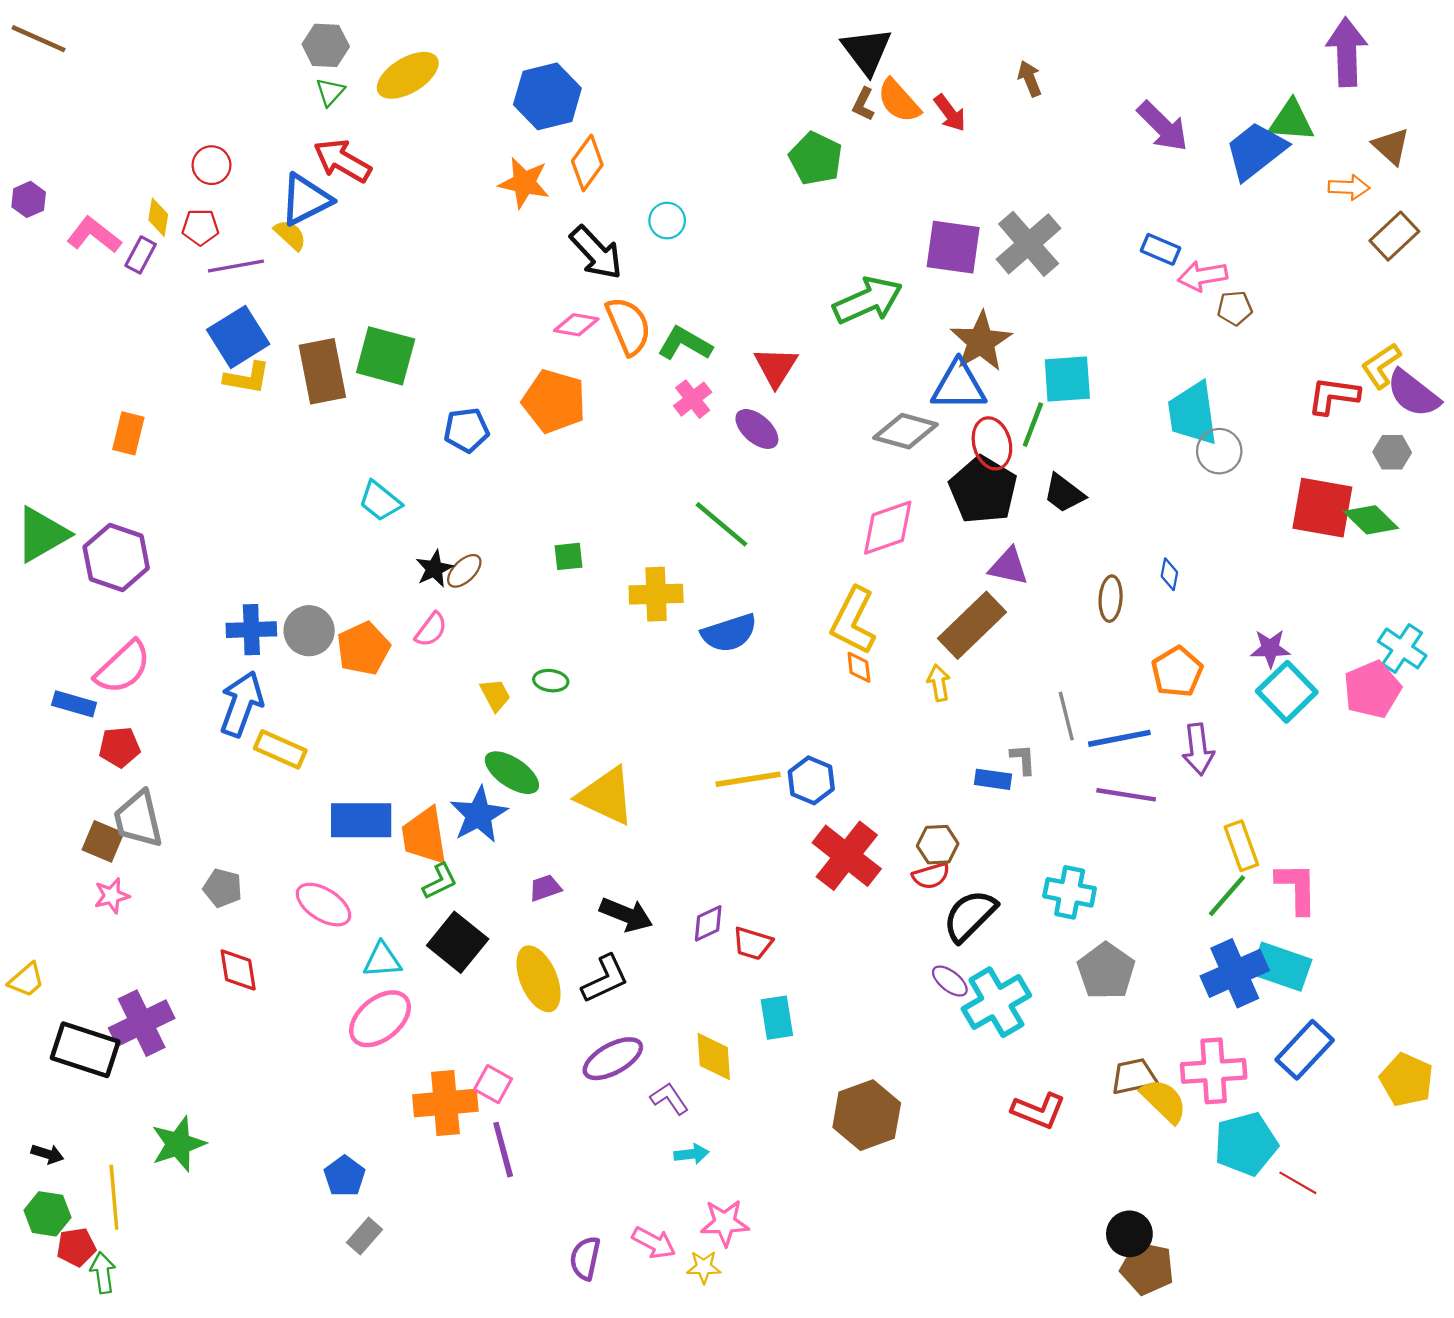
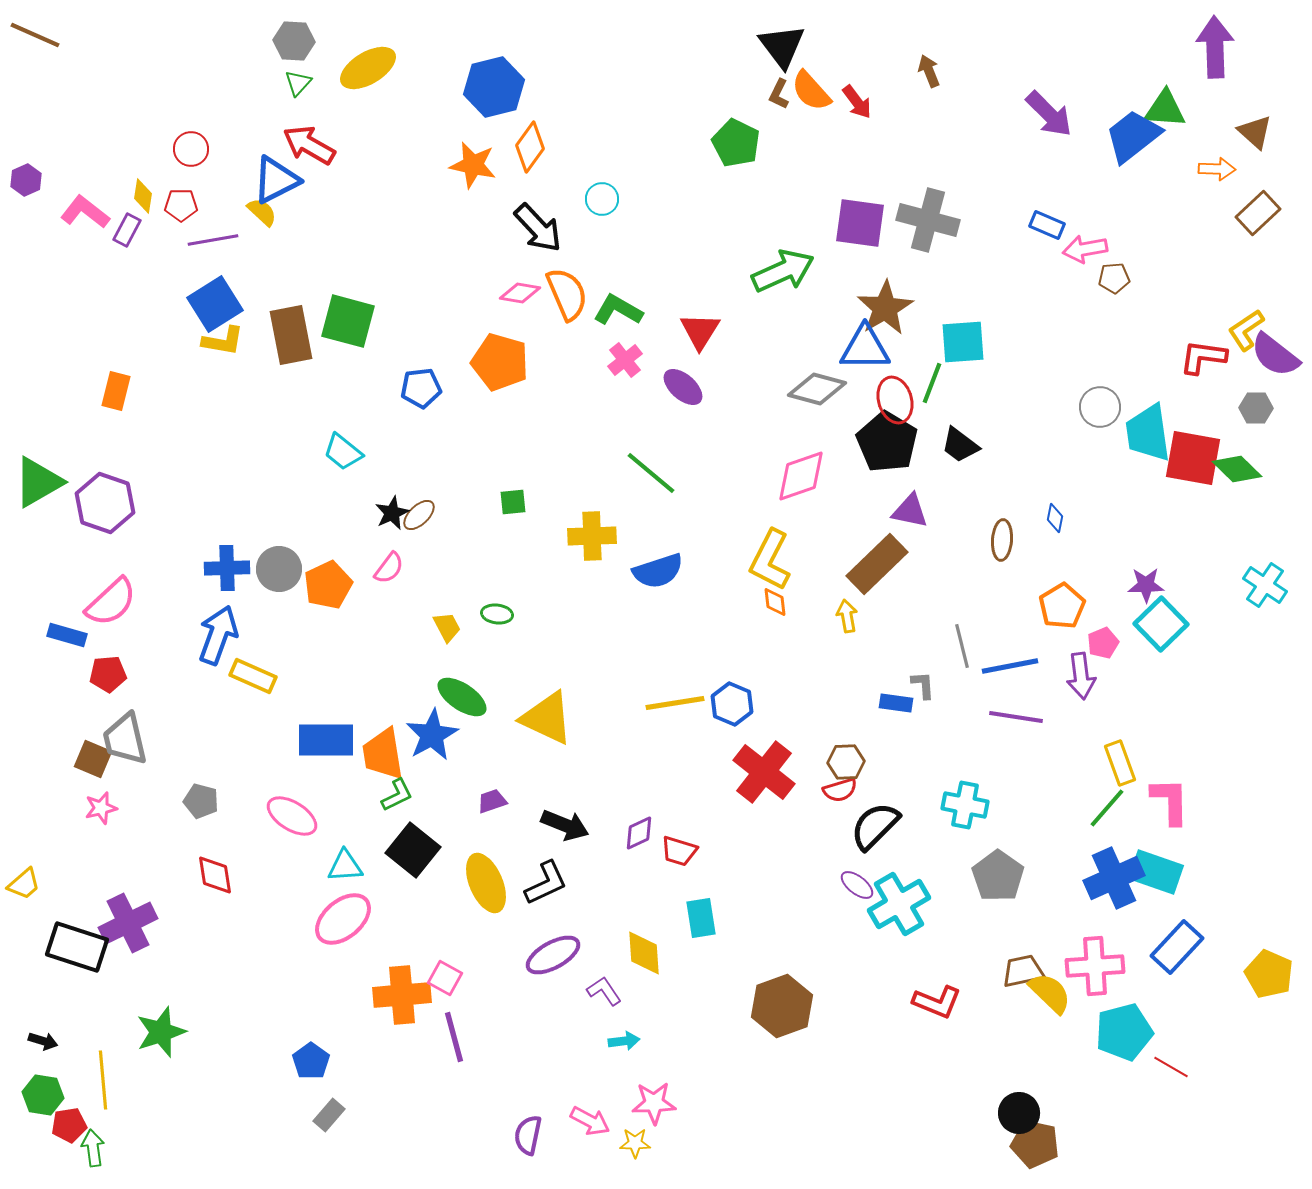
gray cross: (1029, 244) -> (928, 220), turned -34
cyan trapezoid: (1193, 413) -> (1148, 433), moved
pink pentagon: (1372, 689) -> (1103, 643), moved, size x0.6

